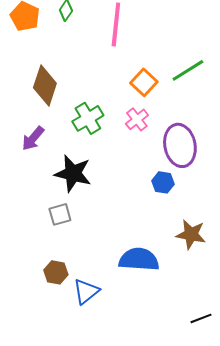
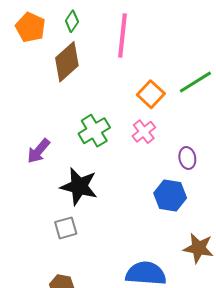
brown diamond: (45, 85) -> (67, 62), moved, turned 30
purple ellipse: (180, 145) -> (187, 158), size x0.5
blue hexagon: (163, 182) -> (170, 195), size x1.4

